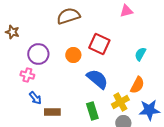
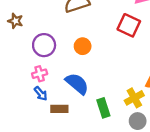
red square: (99, 44) -> (129, 25), moved
pink cross: (27, 75) -> (40, 74), moved, turned -32
blue semicircle: (97, 79) -> (77, 84), moved

